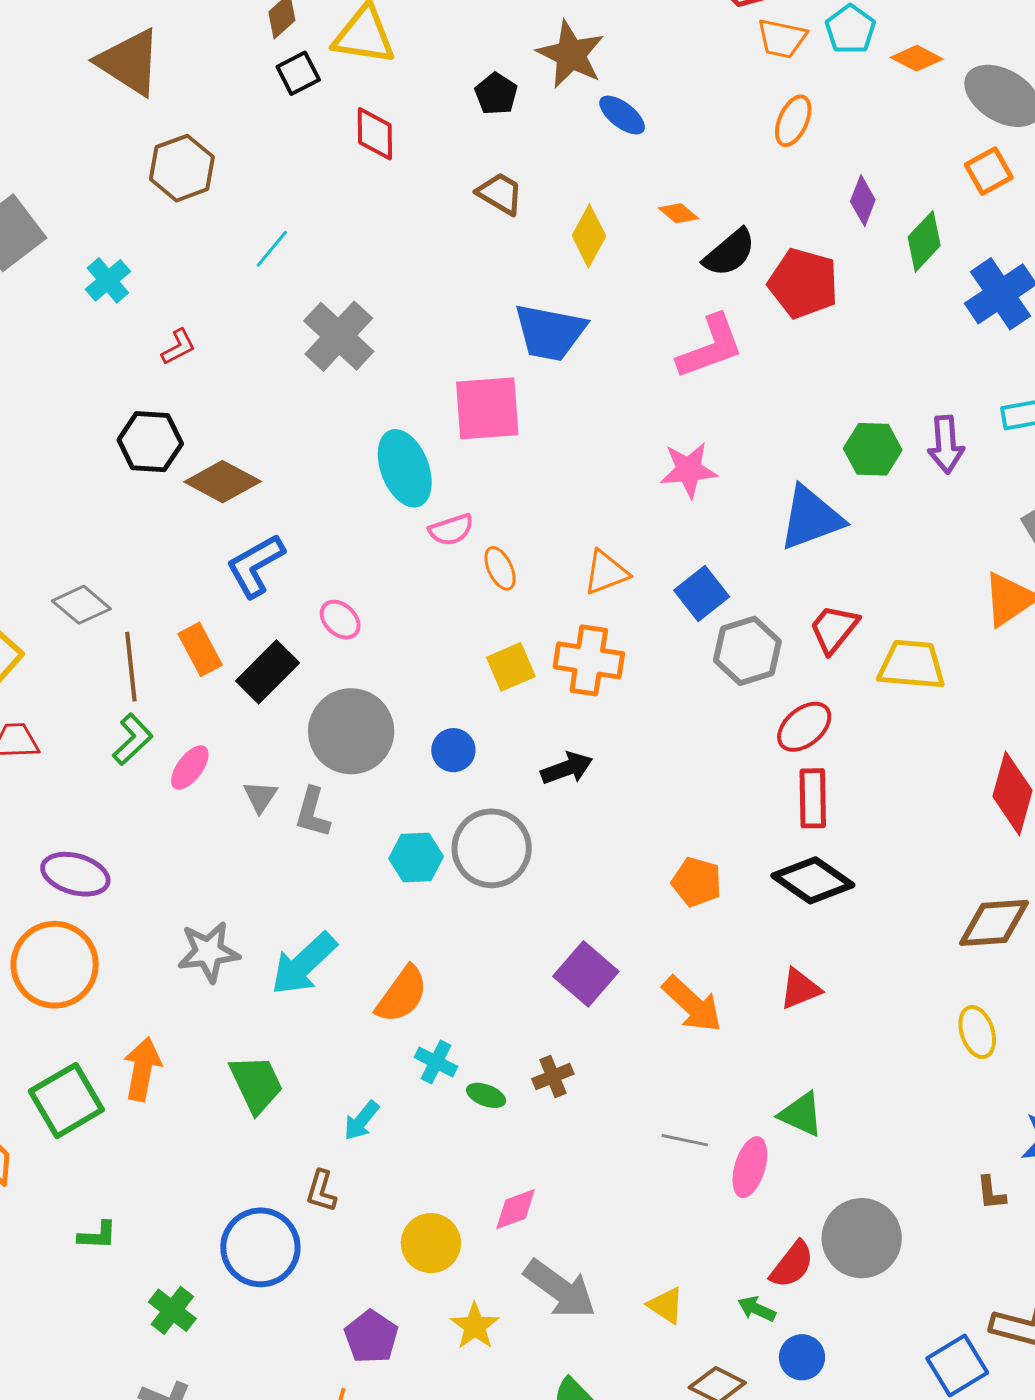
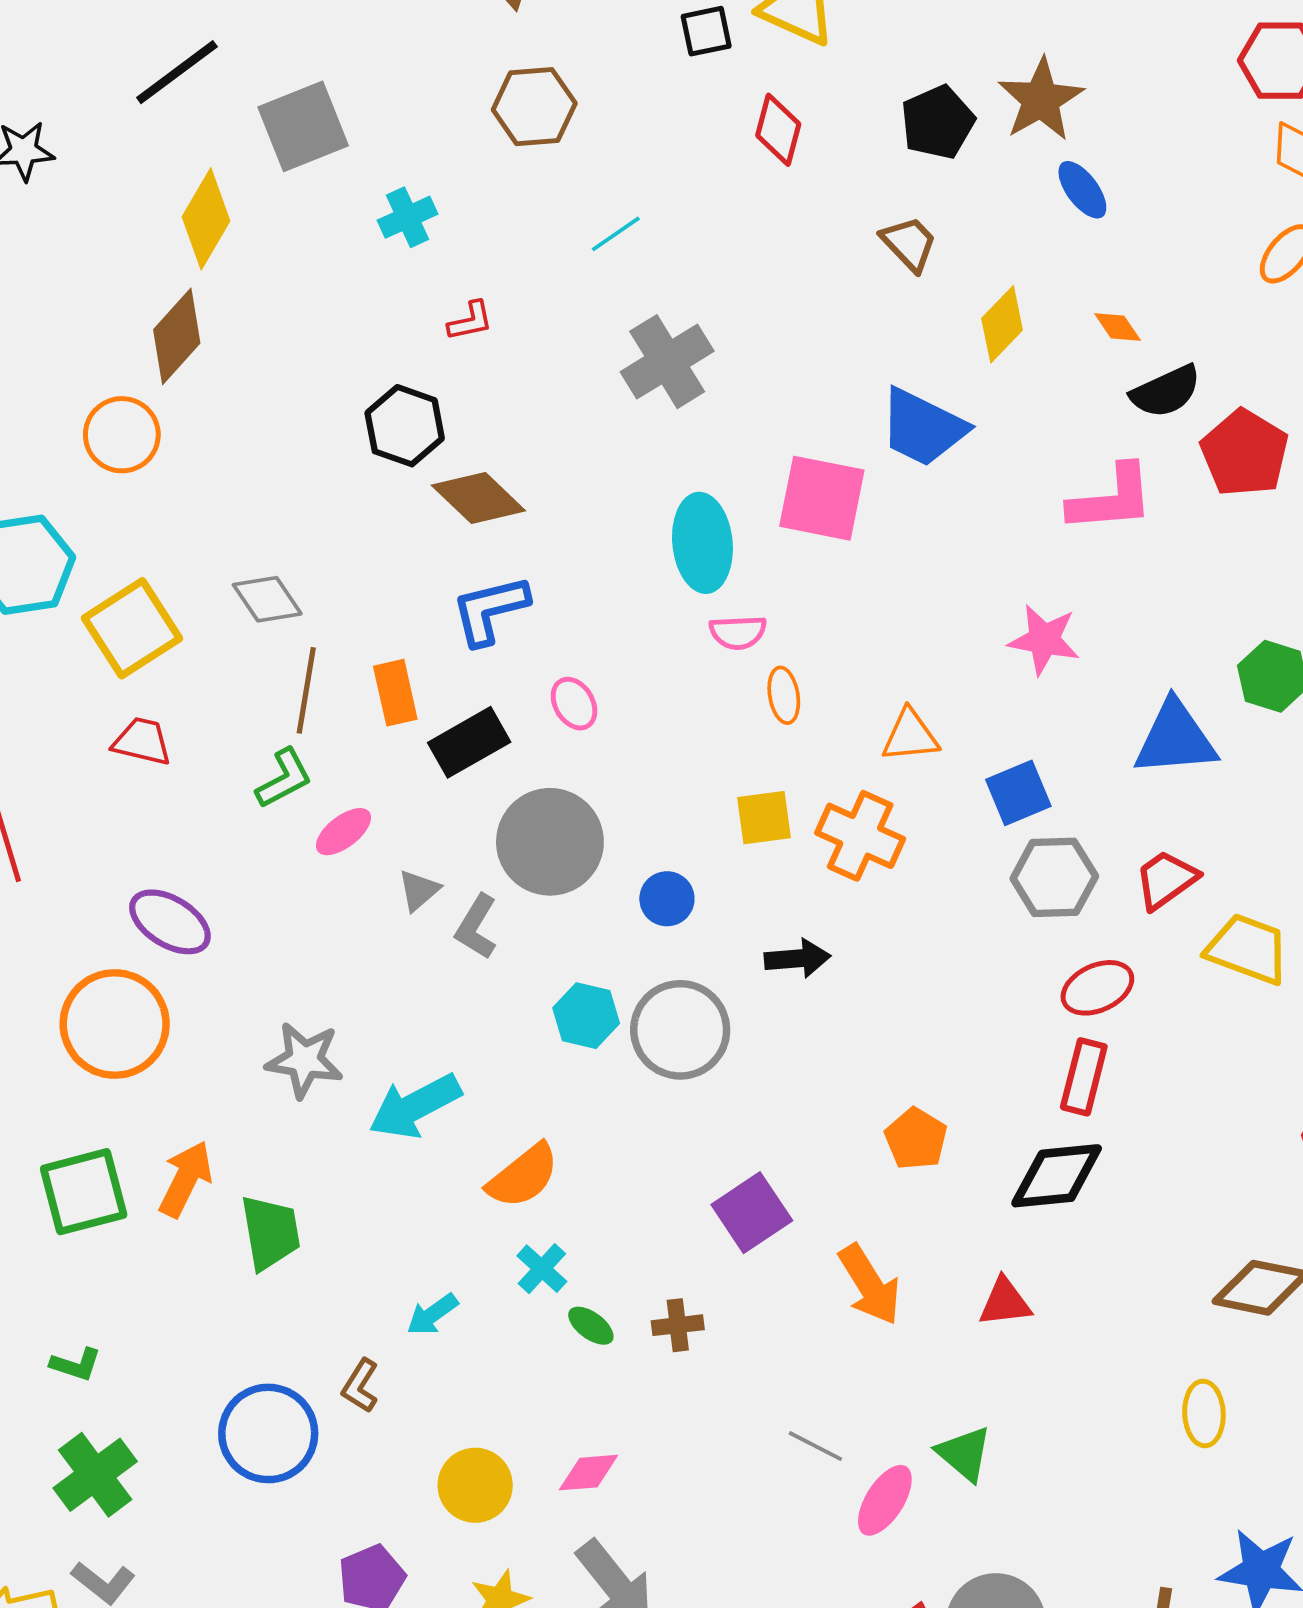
black pentagon: (496, 94) -> (938, 122), size x1.4
black diamond: (813, 880) -> (1057, 1176), turned -56
green trapezoid: (256, 1084) -> (270, 1232), moved
green cross: (172, 1310) -> (95, 1475), moved, size x1.4

